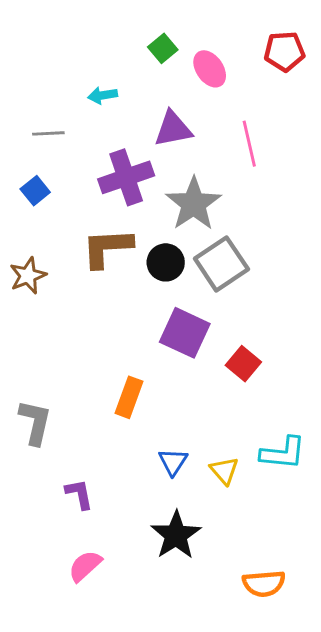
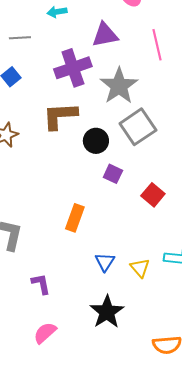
black circle: (166, 262) -> (96, 141), moved
purple square: (185, 333) -> (113, 174), size x0.6

